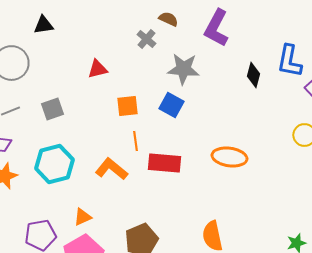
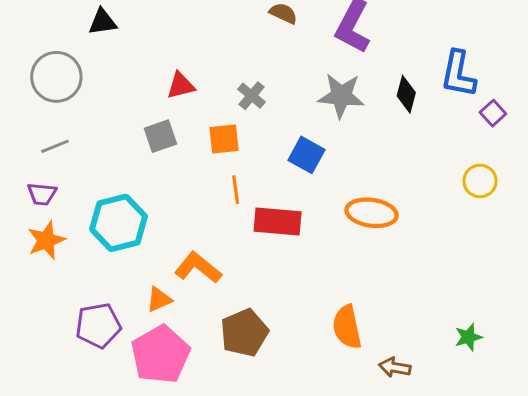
gray cross: (146, 39) -> (252, 96), moved
gray star: (183, 69) -> (341, 96), moved
blue square: (171, 105) -> (306, 155), moved
gray square: (52, 109) -> (160, 136), moved
orange L-shape: (111, 169) -> (198, 268), moved

